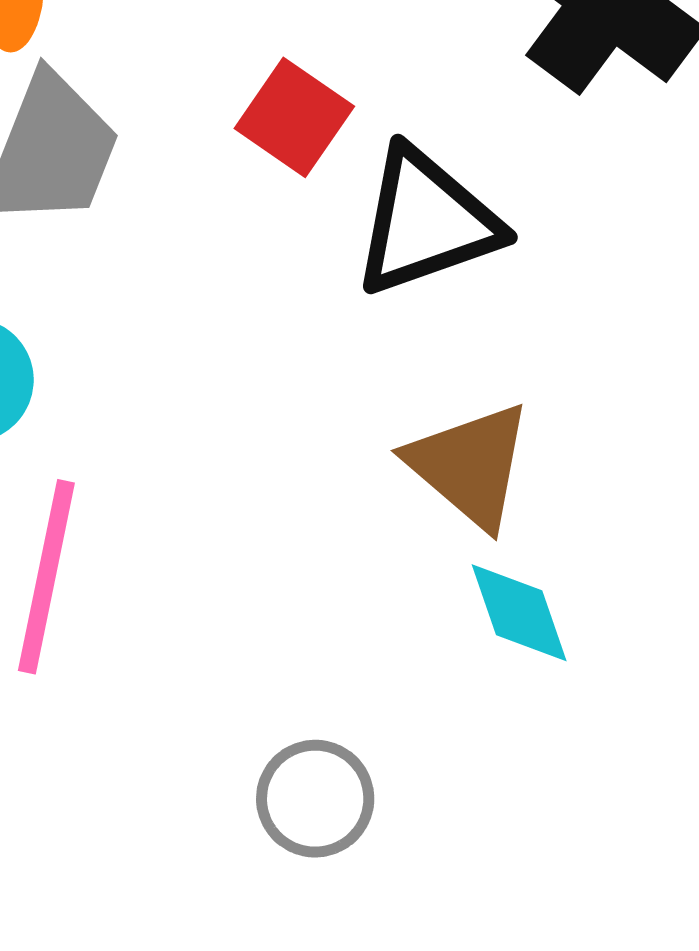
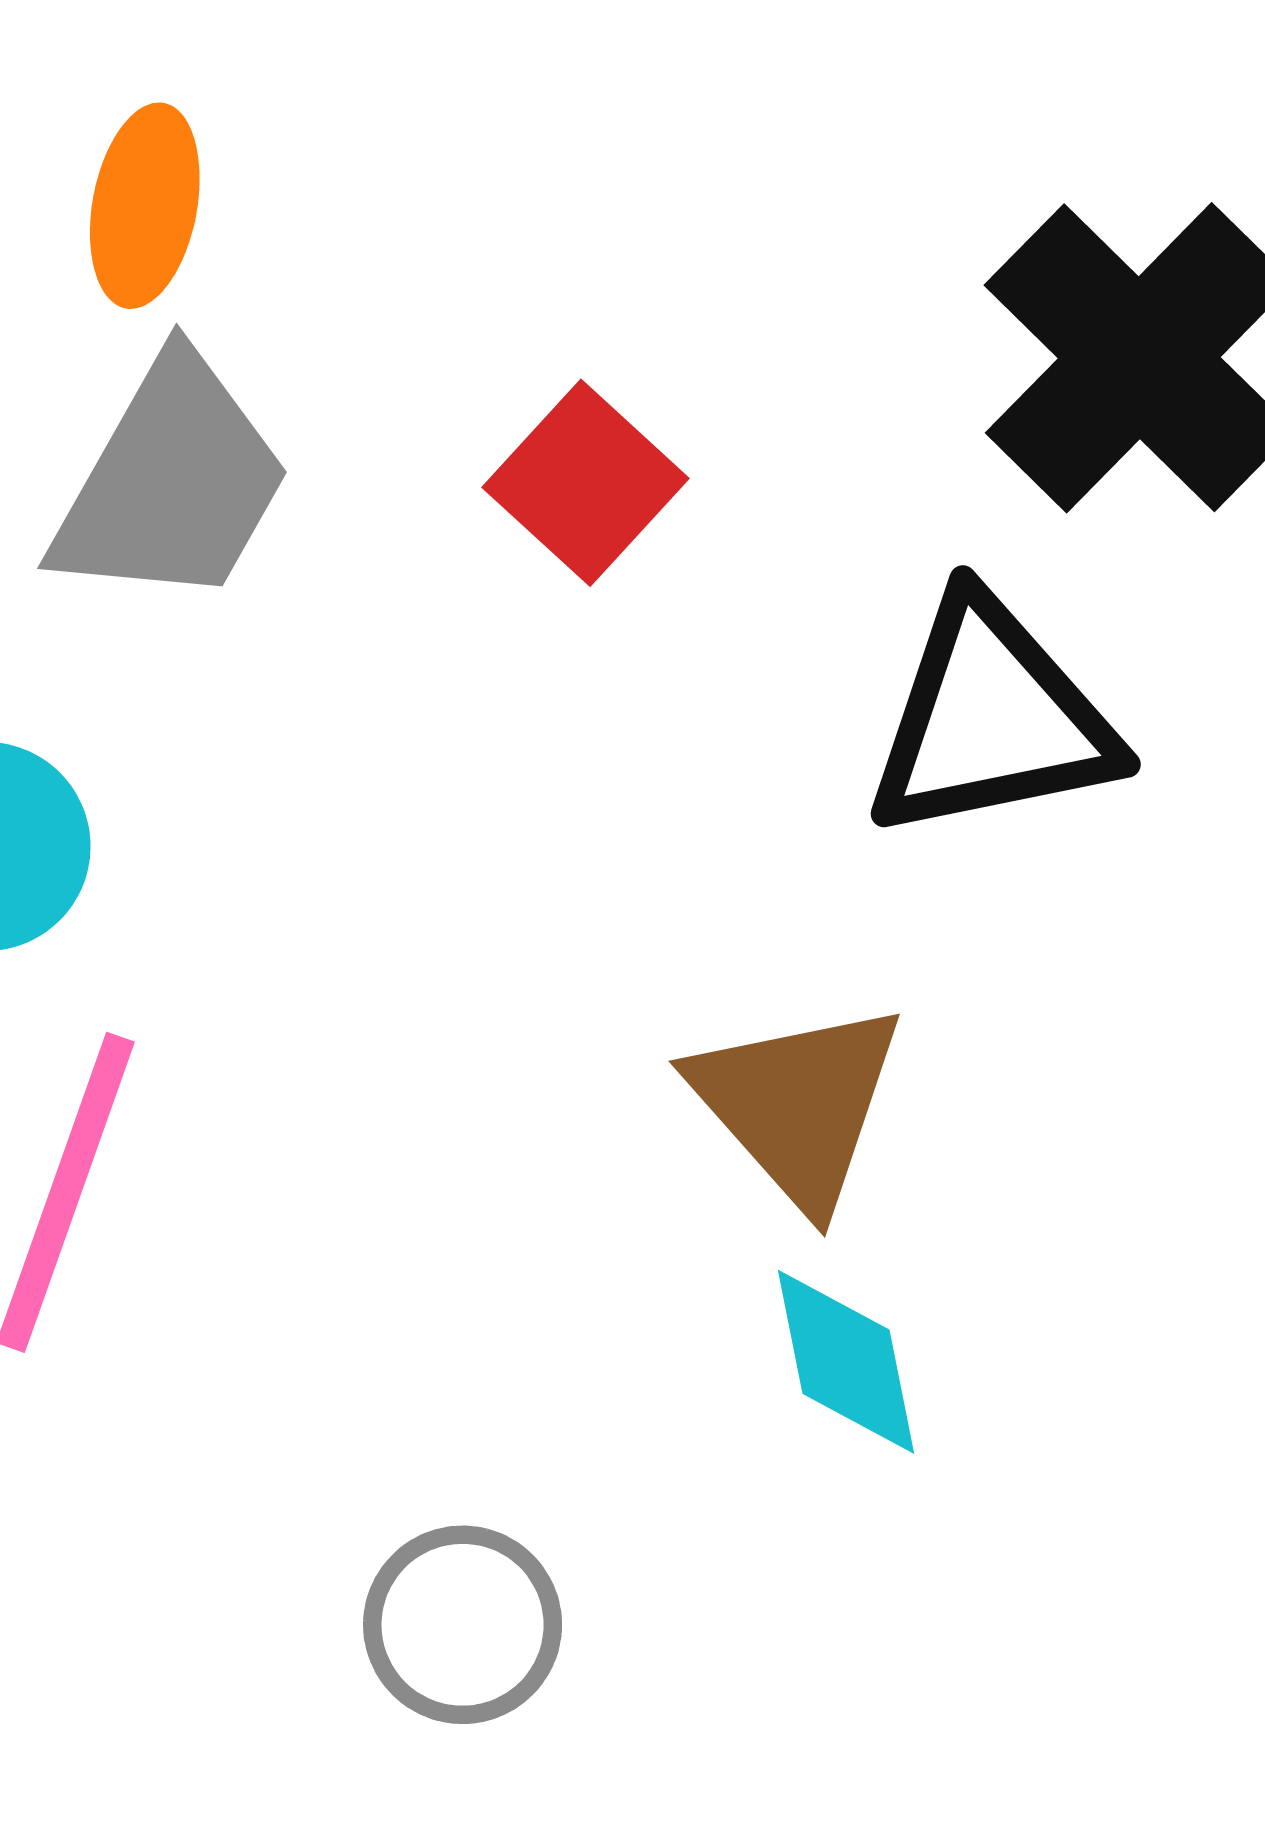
black triangle: (426, 222) -> (992, 719), moved

